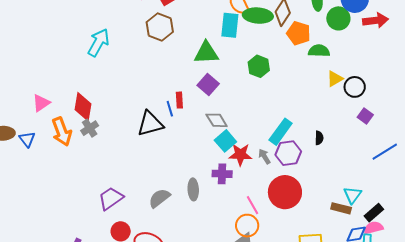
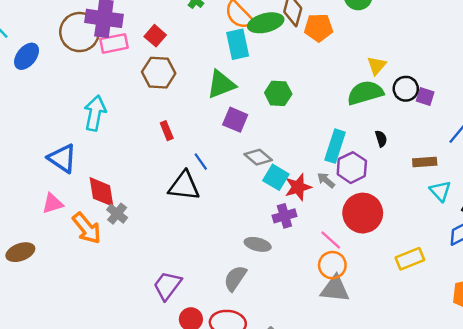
green semicircle: (319, 51) -> (365, 93), moved, size x1.4
green hexagon: (259, 66) -> (278, 93), moved
black circle: (355, 87) -> (406, 89), moved
red rectangle: (179, 100) -> (167, 131), moved
pink triangle: (41, 103) -> (53, 203), turned 36
black triangle: (150, 124) -> (184, 186), turned 40
blue triangle: (27, 139) -> (62, 158), moved, size x1.5
gray ellipse: (193, 189) -> (258, 244), turned -55
gray semicircle: (159, 198) -> (235, 278), moved
brown rectangle: (341, 208) -> (425, 162), moved

